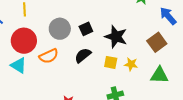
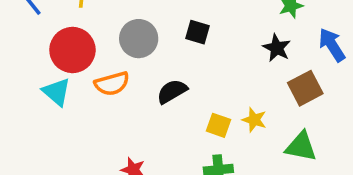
black square: (86, 29) -> (198, 32), moved, turned 32
black star: (116, 37) -> (277, 48), moved, size x0.7
yellow square: (111, 62) -> (218, 125), moved

